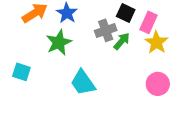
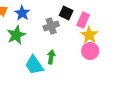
green arrow: (122, 41) -> (51, 57), moved, turned -32
pink circle: (158, 84) -> (90, 51), moved

